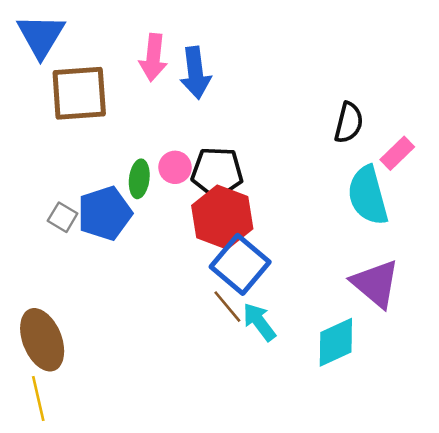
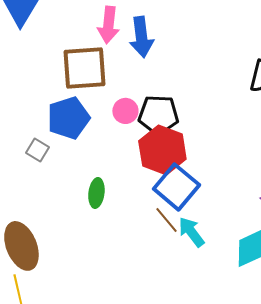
brown square: (79, 93) -> (84, 68), moved
green ellipse: (139, 179) -> (96, 193), moved
blue pentagon: (105, 213) -> (68, 118), moved

